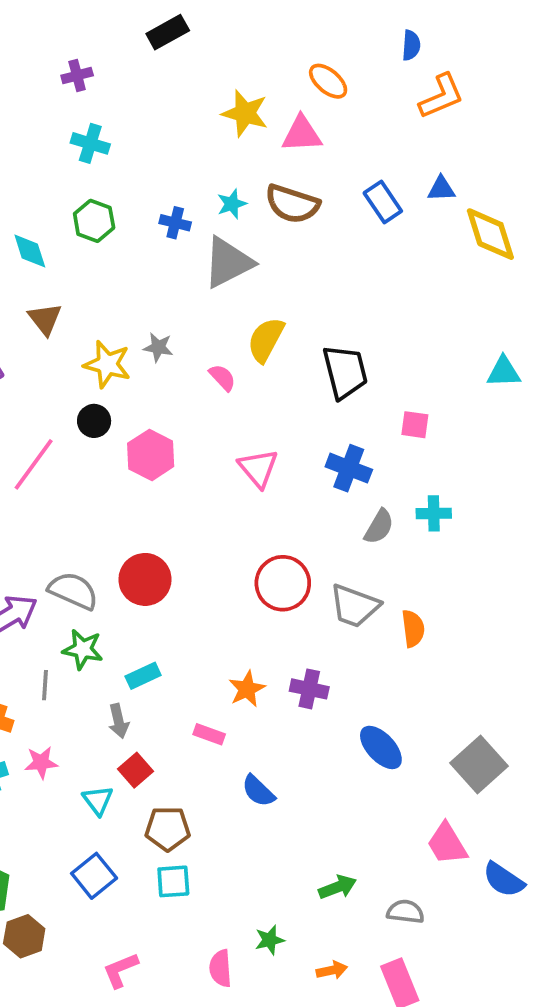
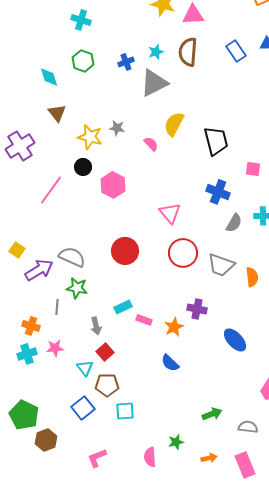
brown semicircle: (292, 204) -> (188, 52), turned 76
blue cross: (175, 223) -> (126, 62), turned -35
pink triangle: (258, 468) -> (170, 213), moved
red circle: (145, 579) -> (125, 251), moved
cyan rectangle: (143, 676) -> (123, 307), moved
orange star: (247, 689) -> (174, 327), moved
pink rectangle: (209, 734) -> (144, 320), moved
brown pentagon: (168, 829) -> (107, 385), moved

